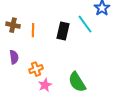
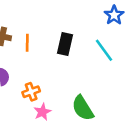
cyan line: (85, 24) -> (104, 50), moved

